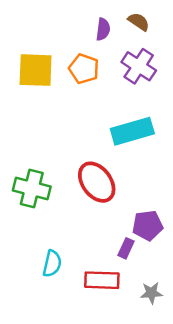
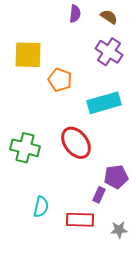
purple semicircle: (103, 29) -> (75, 14), moved
orange pentagon: (84, 69) -> (60, 80), moved

